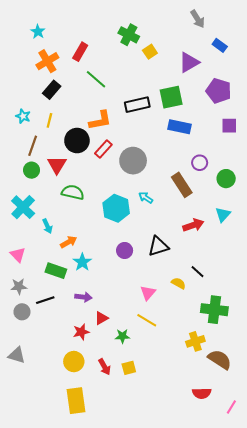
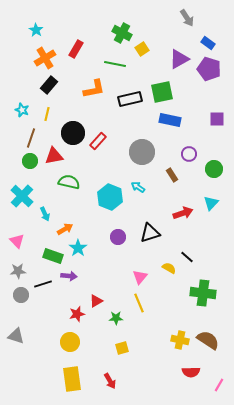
green line: (96, 79) -> (115, 64), moved, turned -30
purple pentagon: (219, 91) -> (209, 69), moved
orange L-shape: (100, 120) -> (94, 89), moved
gray circle: (133, 161) -> (142, 152), moved
red triangle: (57, 165) -> (54, 156), turned 48
brown rectangle: (182, 185) -> (172, 175), size x0.6
purple arrow: (83, 297) -> (69, 276), moved
yellow line: (147, 320) -> (139, 303), turned 36
yellow cross: (195, 341) -> (180, 340), moved, turned 30
red arrow: (104, 367) -> (110, 381), moved

